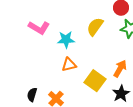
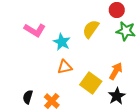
cyan star: (66, 40) -> (62, 42), turned 30

